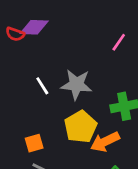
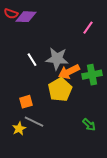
red semicircle: (15, 34) -> (11, 14), moved
orange arrow: (105, 142) -> (69, 72), moved

